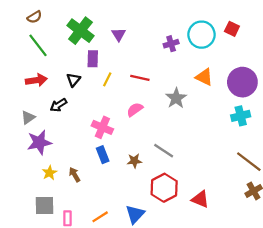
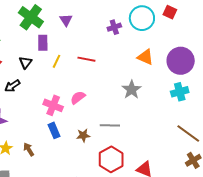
gray star: (176, 98) -> (132, 90), moved
pink semicircle: (135, 110) -> (78, 98), moved
gray line: (164, 151) -> (110, 125), turned -30

